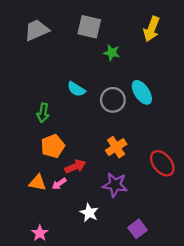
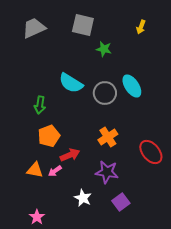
yellow arrow: (152, 29) -> (141, 27), size x0.6
cyan semicircle: (76, 89) -> (71, 83), size x1.4
purple square: (138, 229) -> (121, 202), moved

